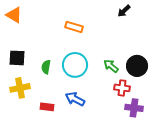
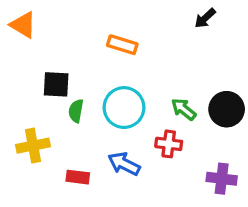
black square: (17, 58) -> (56, 84), moved
red cross: (122, 88) -> (169, 144), moved

